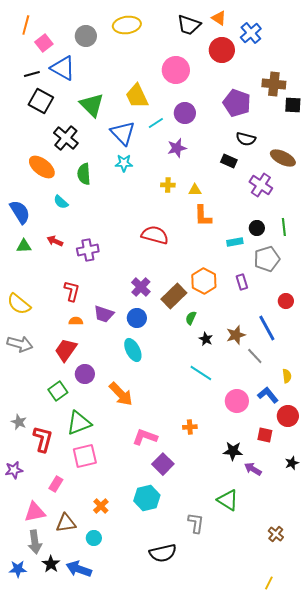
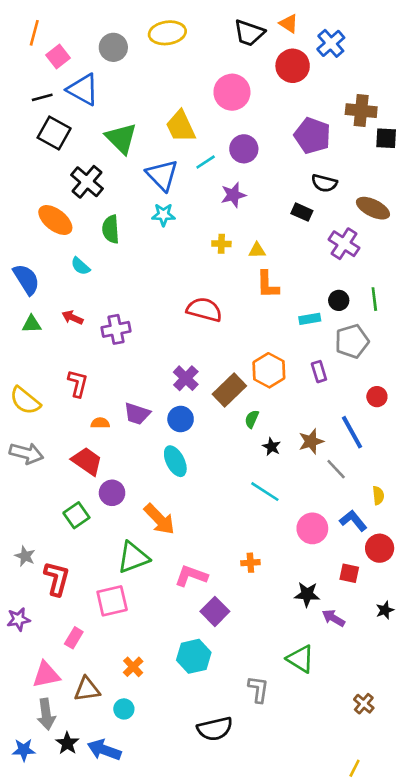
red L-shape: (72, 291) -> (78, 383), moved
red trapezoid: (66, 350) -> (87, 461), turned 90
green triangle: (79, 423) -> (133, 557), moved

